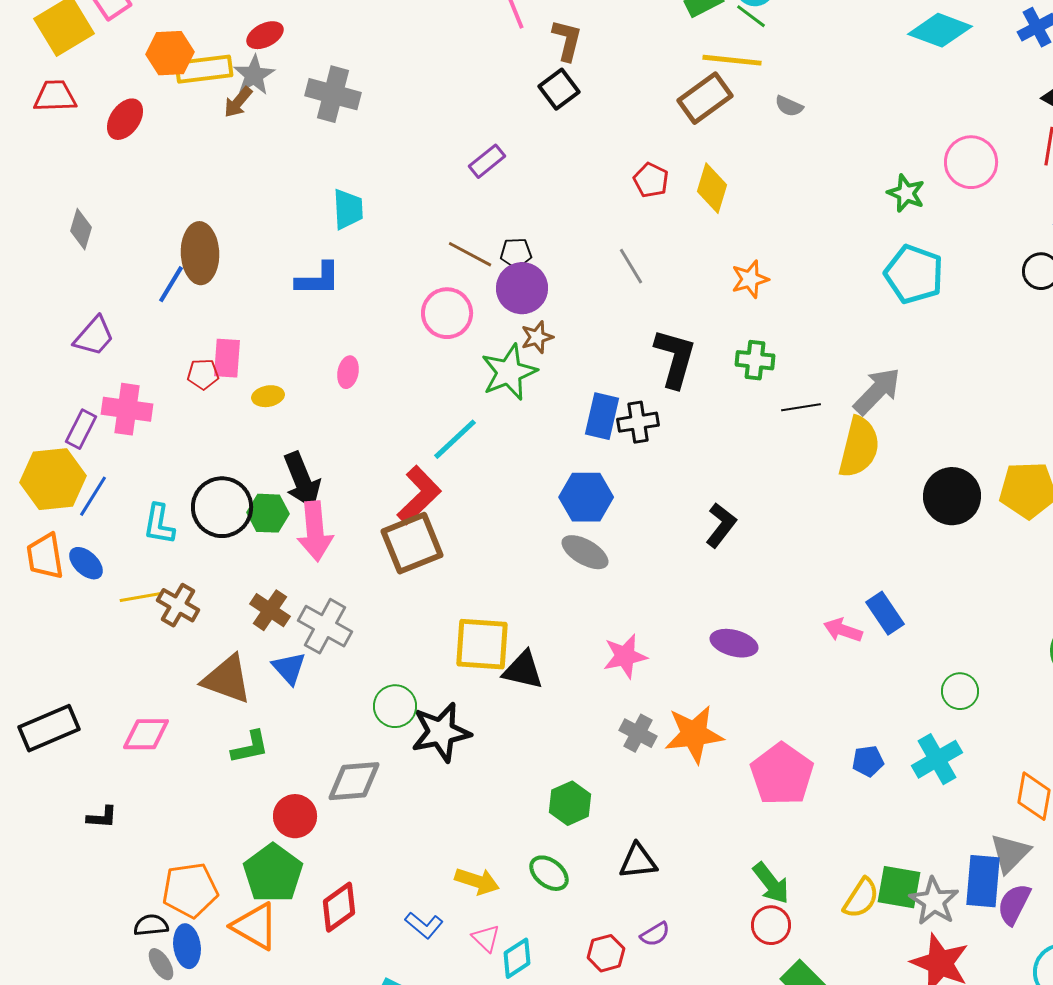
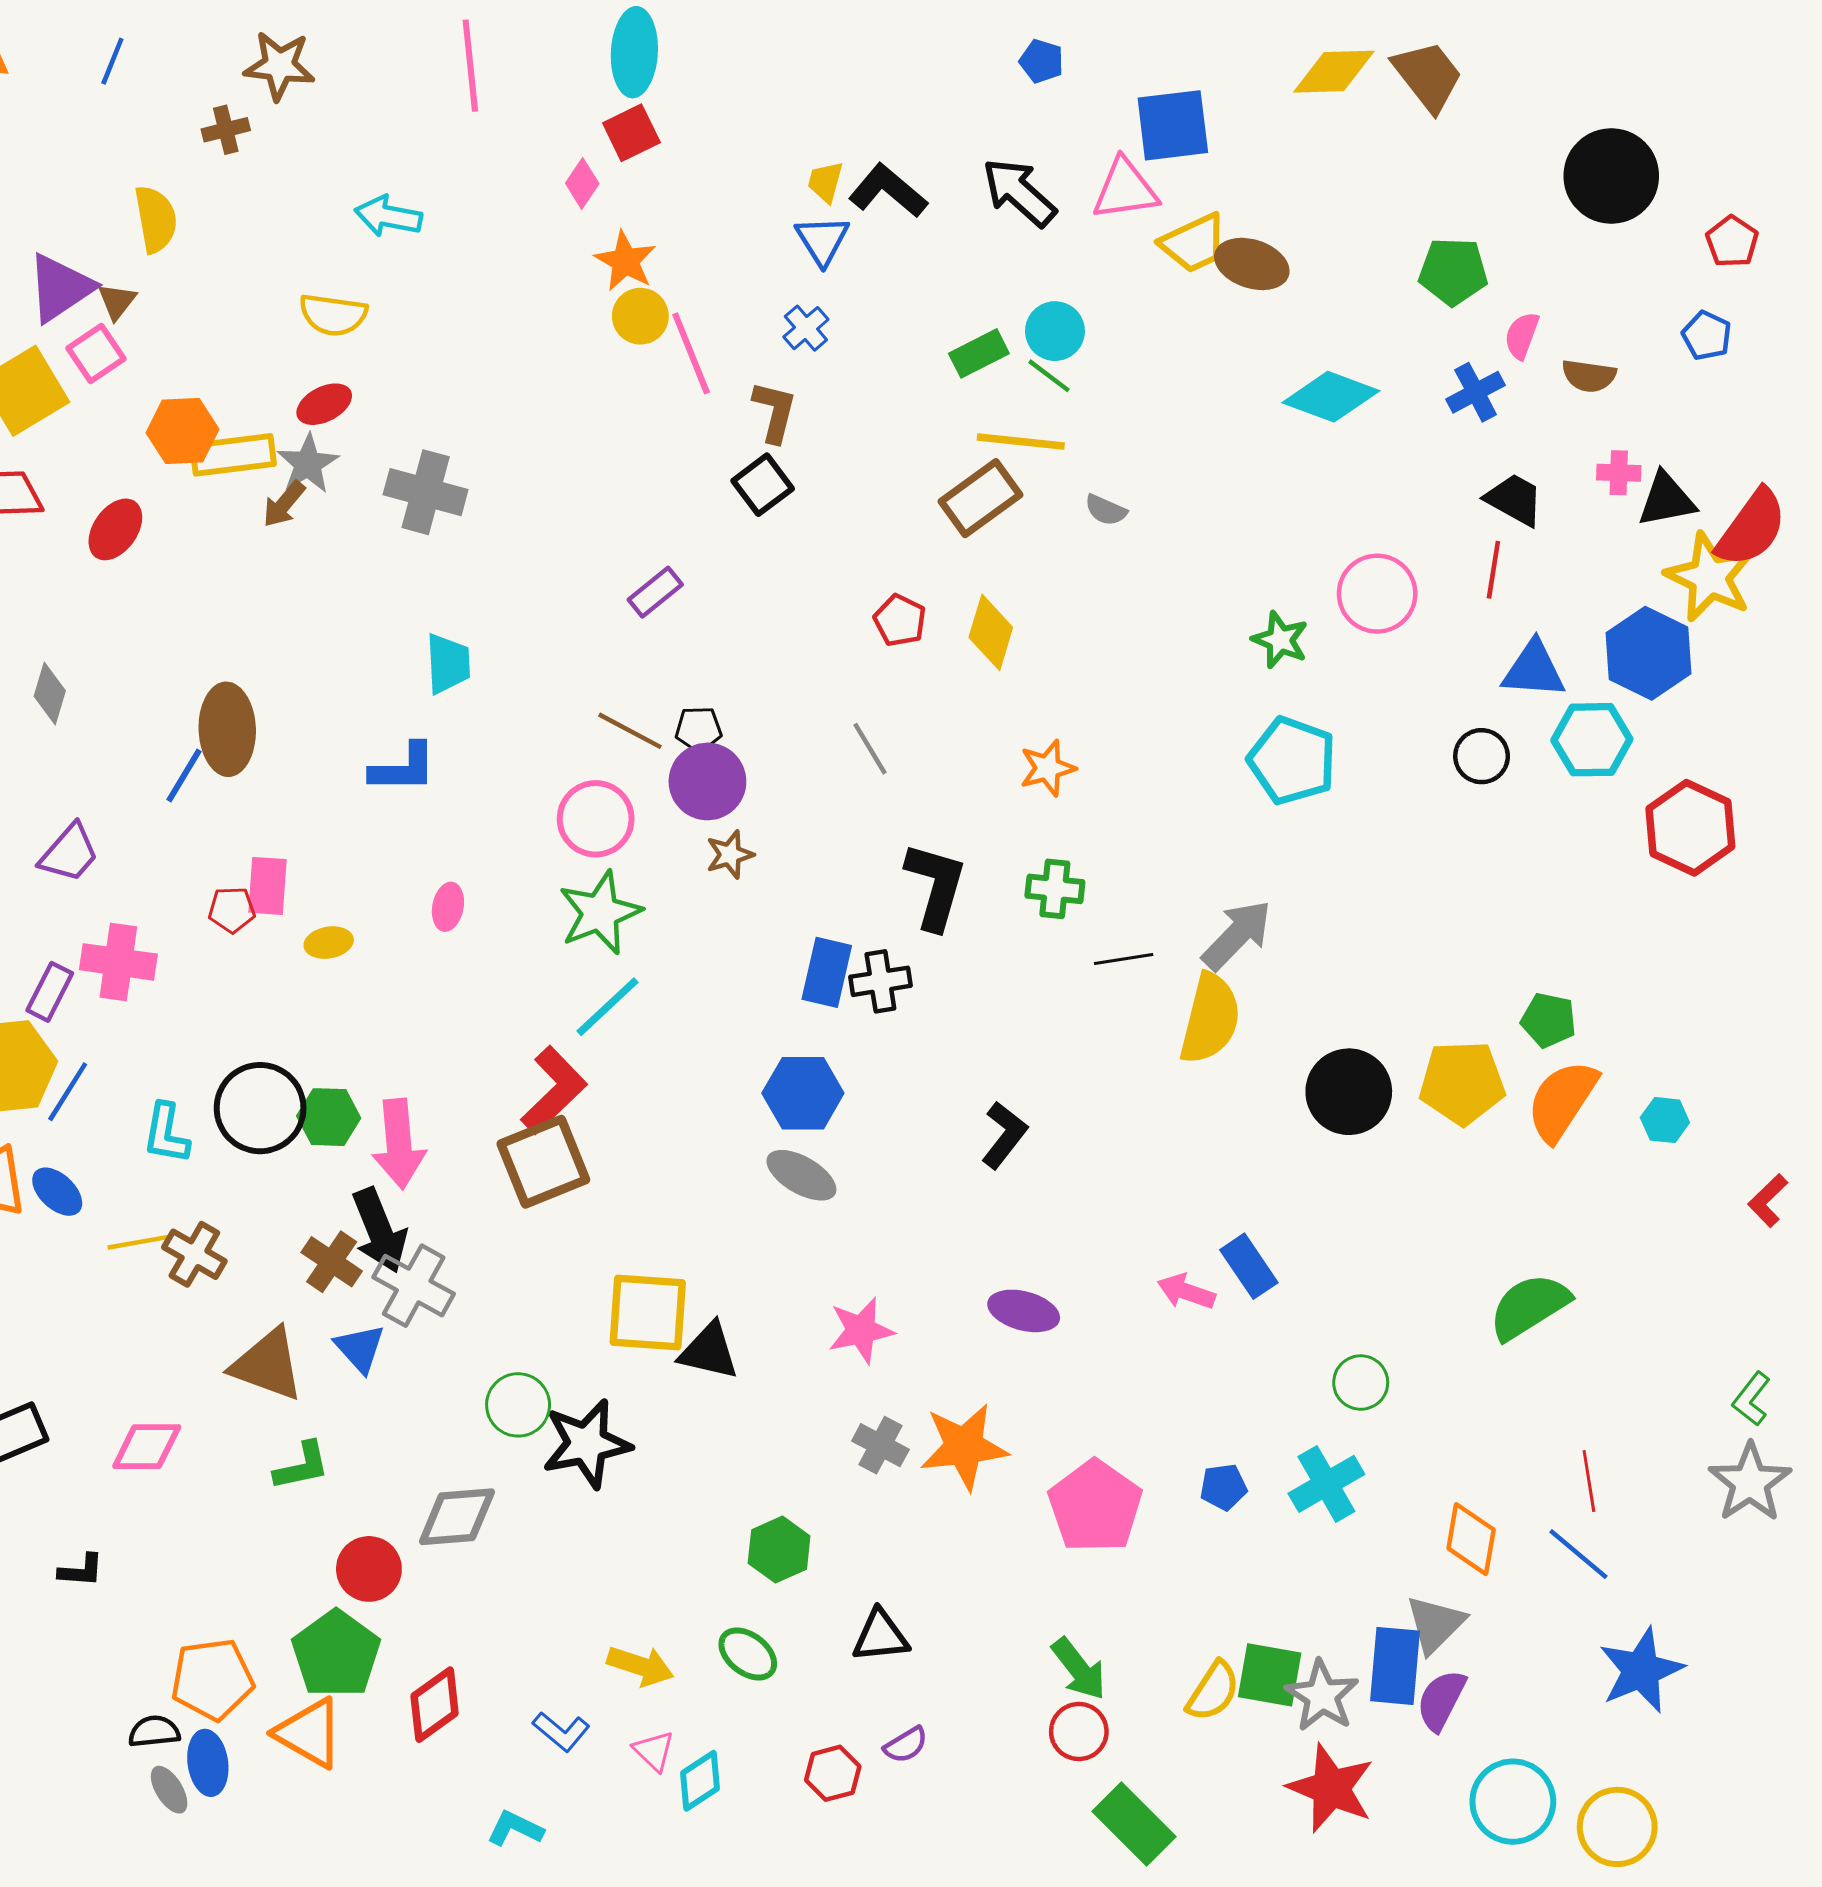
green star: (509, 372) -> (600, 913), moved
black arrow: (302, 480) -> (379, 1230), moved

